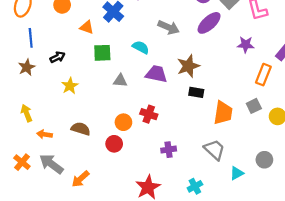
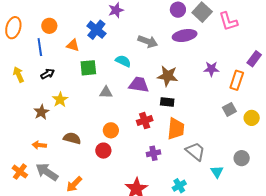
purple ellipse: (209, 23) -> (185, 36), turned 35
blue line: (31, 38) -> (40, 47), moved
purple star: (246, 45) -> (211, 69), moved
brown star: (188, 66) -> (168, 76), turned 30
brown star: (27, 67) -> (41, 112), moved
black rectangle: (196, 92) -> (167, 102), moved
yellow arrow: (27, 113) -> (18, 75), moved
orange trapezoid: (223, 113) -> (176, 129), moved
red cross: (149, 114) -> (145, 121), moved, turned -35
cyan triangle: (237, 173) -> (217, 172), turned -32

